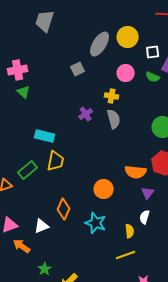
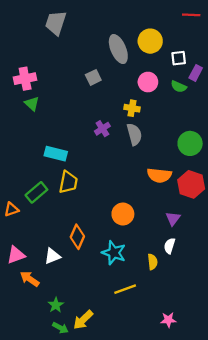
gray ellipse: (100, 44) -> (118, 49), turned -55
orange semicircle: (136, 172) -> (159, 175), moved
yellow line: (126, 255) -> (125, 289), moved

